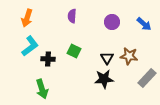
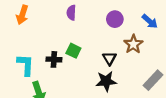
cyan L-shape: (30, 46) -> (26, 65), moved, turned -50
brown star: (129, 56) -> (133, 44), moved, turned 30
black cross: (48, 59) -> (54, 59), moved

